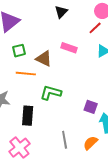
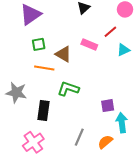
red line: (95, 28) -> (110, 32), moved
purple square: (91, 107) -> (108, 106), turned -32
gray line: (65, 140) -> (79, 137), turned 30

